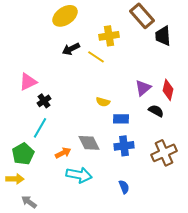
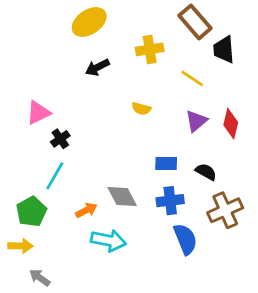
yellow line: (96, 57) -> (192, 78), moved
yellow semicircle: (103, 102) -> (141, 109), moved
black semicircle: (156, 111) -> (206, 172), moved
blue semicircle: (124, 187) -> (185, 239), moved, size x1.6

